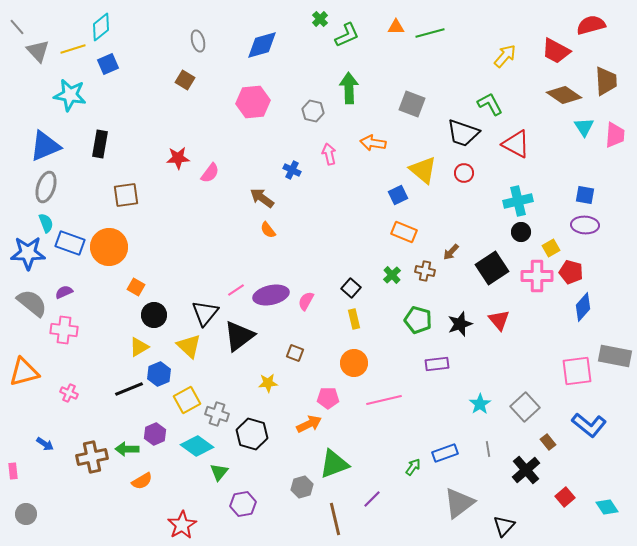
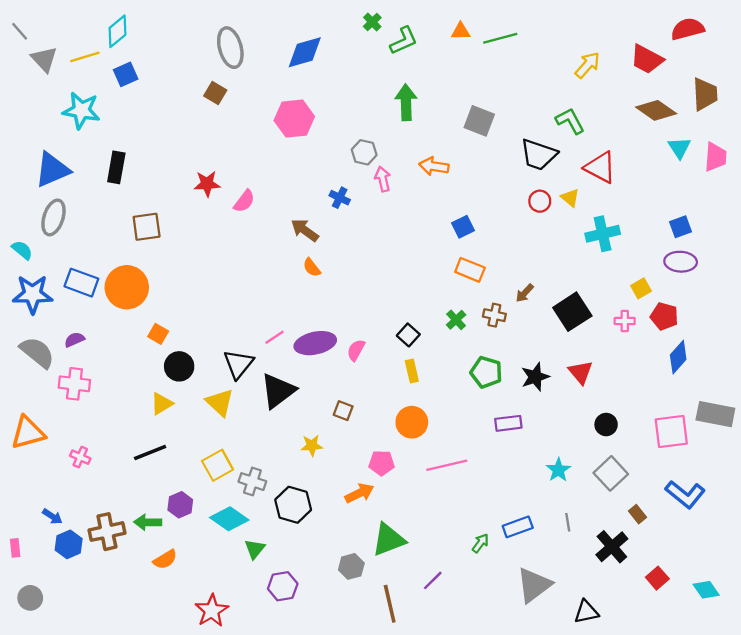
gray ellipse: (198, 41) -> (230, 48), size x1.6
gray hexagon: (313, 111) -> (364, 152), moved
yellow triangle: (423, 170) -> (570, 198), moved, size x0.6
blue square: (585, 195) -> (681, 227), turned -30
cyan semicircle: (46, 223) -> (22, 250), moved, turned -30
black circle: (521, 232) -> (606, 425), moved
pink cross: (537, 276) -> (625, 321), size x0.6
blue hexagon: (159, 374) -> (69, 544), moved
black triangle: (504, 526) -> (586, 612), turned 35

